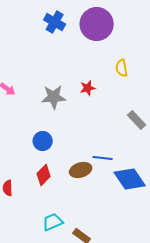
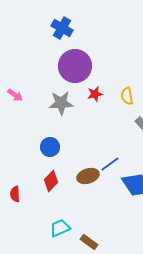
purple circle: (97, 24) -> (75, 66), moved
yellow semicircle: (122, 68) -> (127, 96), moved
blue line: (103, 158) -> (110, 164), turned -42

